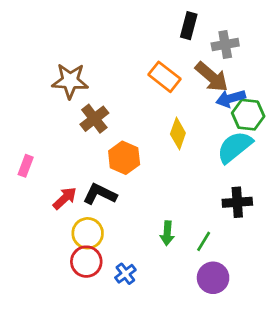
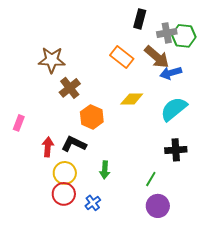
green hexagon: (248, 115) -> (184, 36), moved
yellow diamond: (178, 133) -> (132, 99), turned 70
red arrow: (65, 198) -> (48, 147), turned -42
green arrow: (167, 233) -> (105, 170), moved

